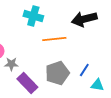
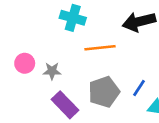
gray star: (11, 64) -> (52, 71), moved

